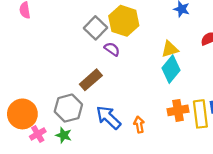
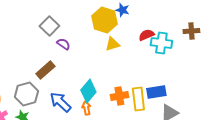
yellow hexagon: (124, 21) -> (104, 20), moved
cyan diamond: (171, 69) -> (88, 91), moved

